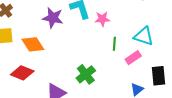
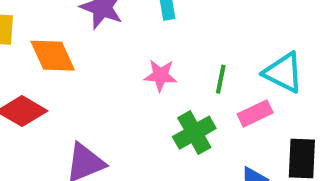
pink star: (102, 19) -> (160, 75), moved
green cross: (86, 74) -> (194, 133), moved

